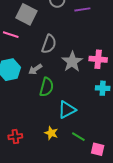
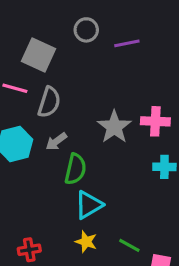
gray semicircle: (49, 44) -> (49, 102), moved
cyan triangle: (67, 110) -> (89, 205), moved

